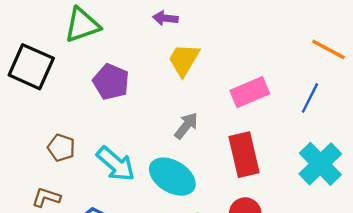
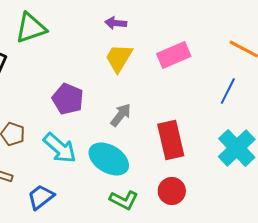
purple arrow: (165, 18) -> (116, 23), moved
purple pentagon: (111, 82) -> (68, 99), moved
pink rectangle: (250, 92) -> (174, 55), moved

